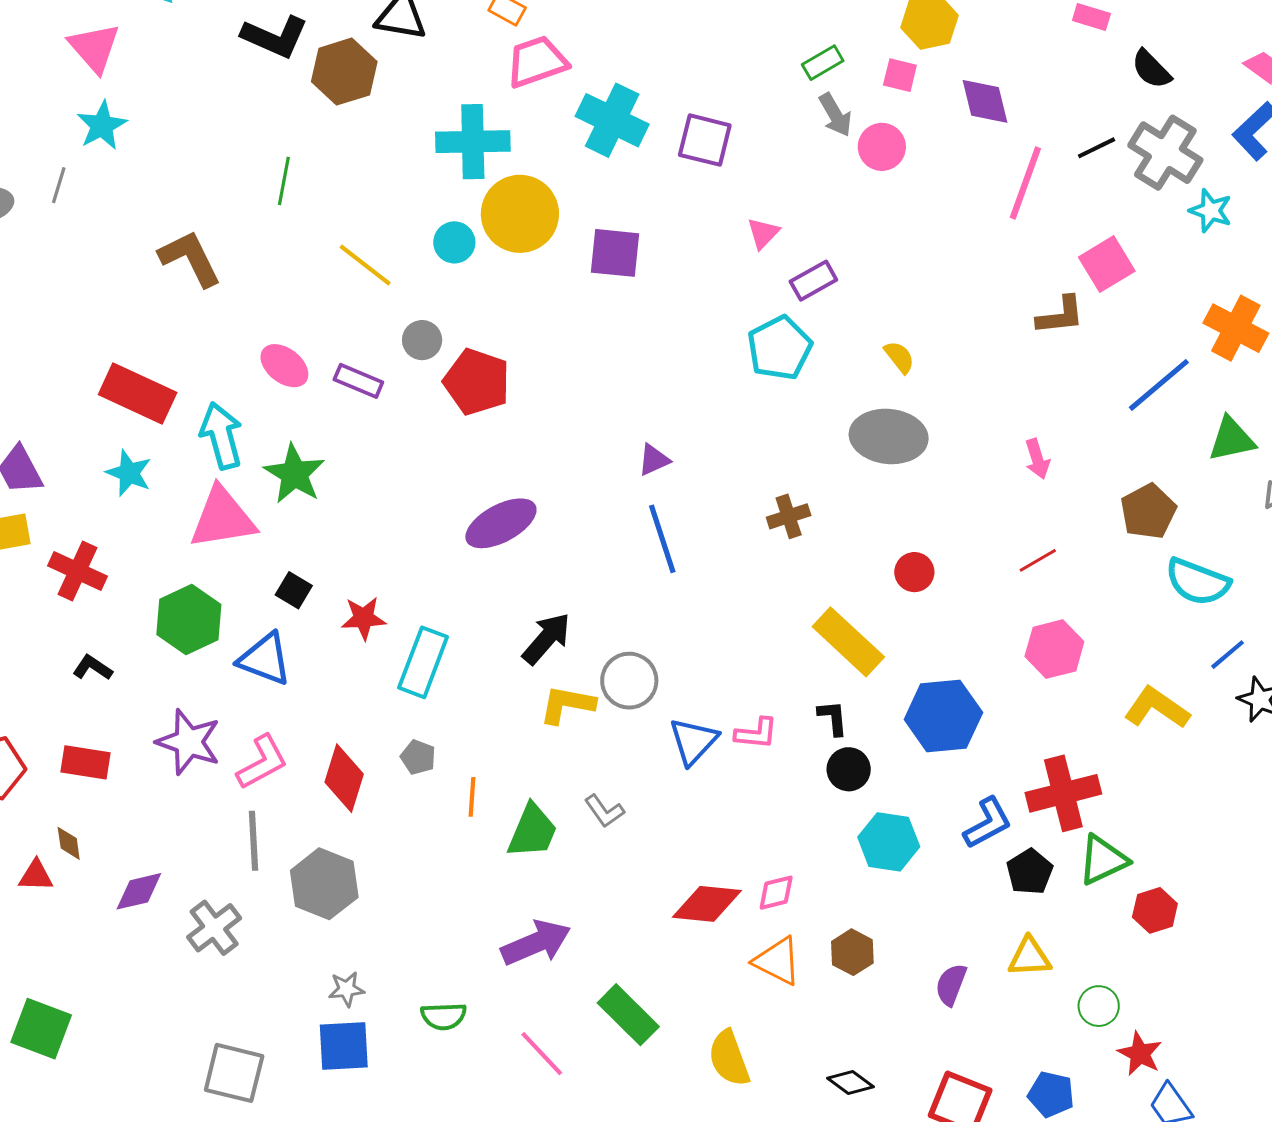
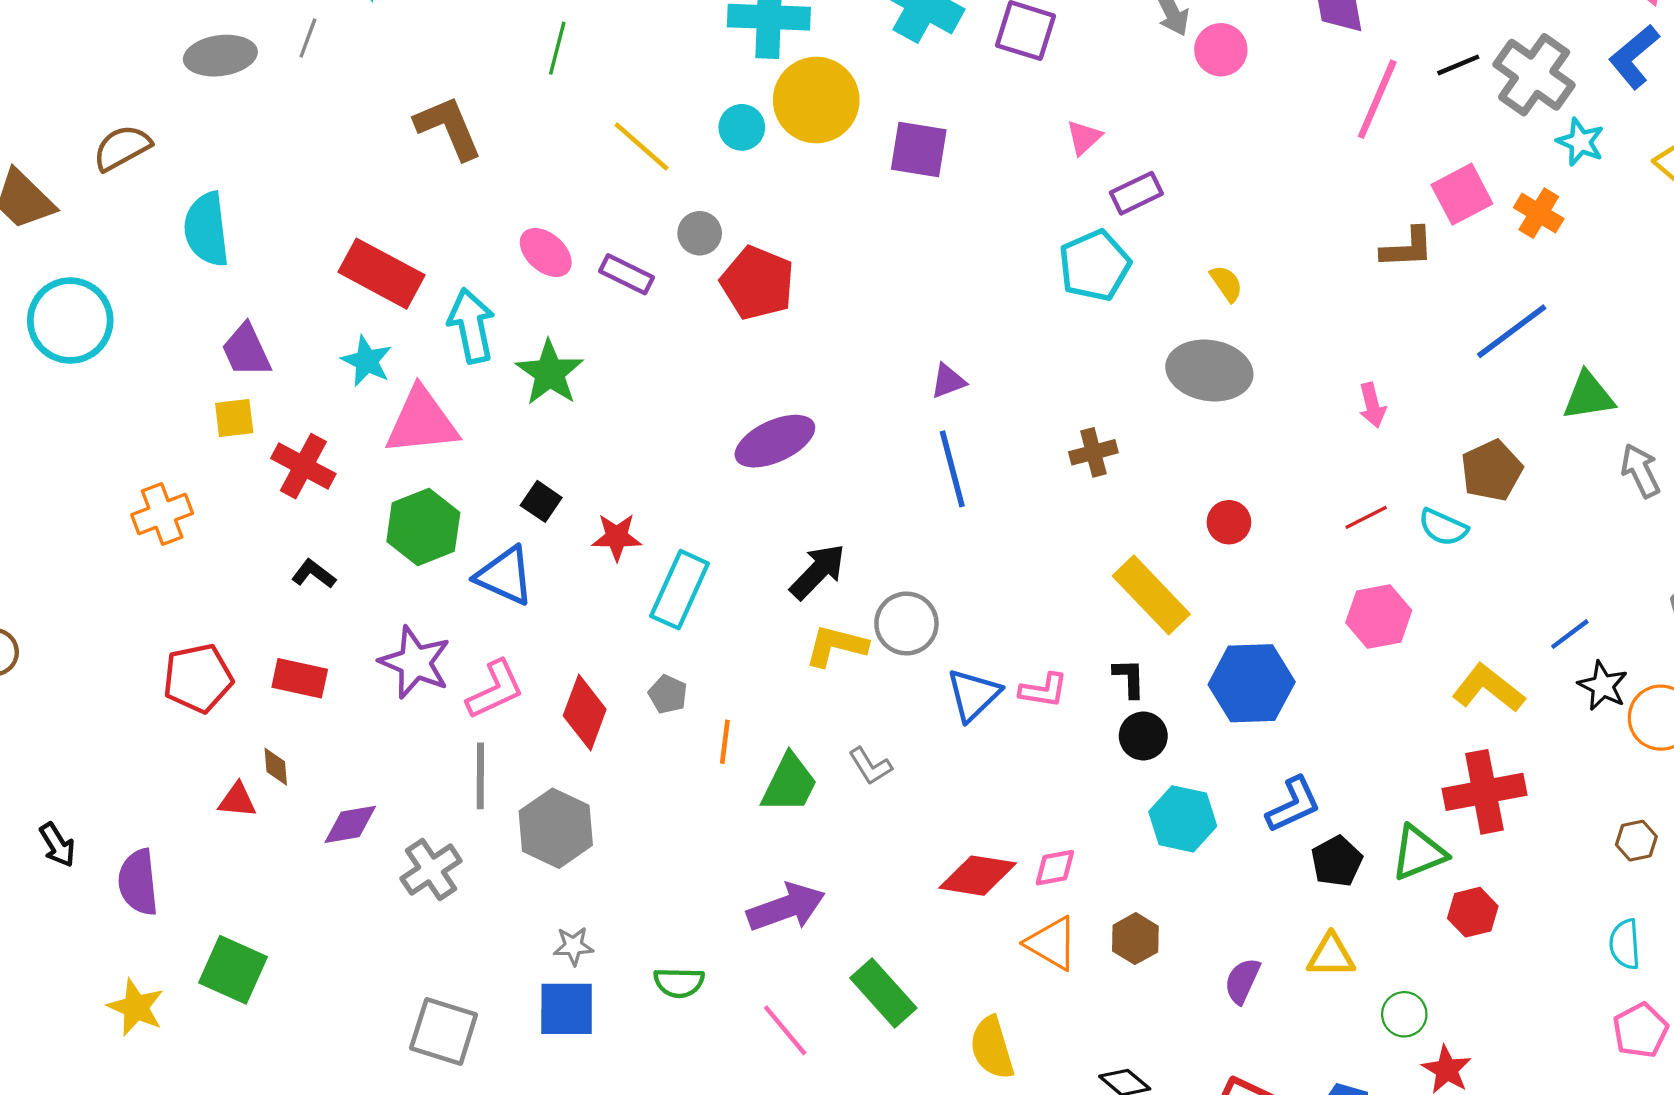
orange cross: (1236, 328) -> (1539, 213), moved, size x0.7
pink triangle: (222, 518) -> (422, 422), moved
cyan semicircle: (1198, 582) -> (1443, 527), moved, size x0.7
red cross: (1063, 793) -> (1484, 792), moved

